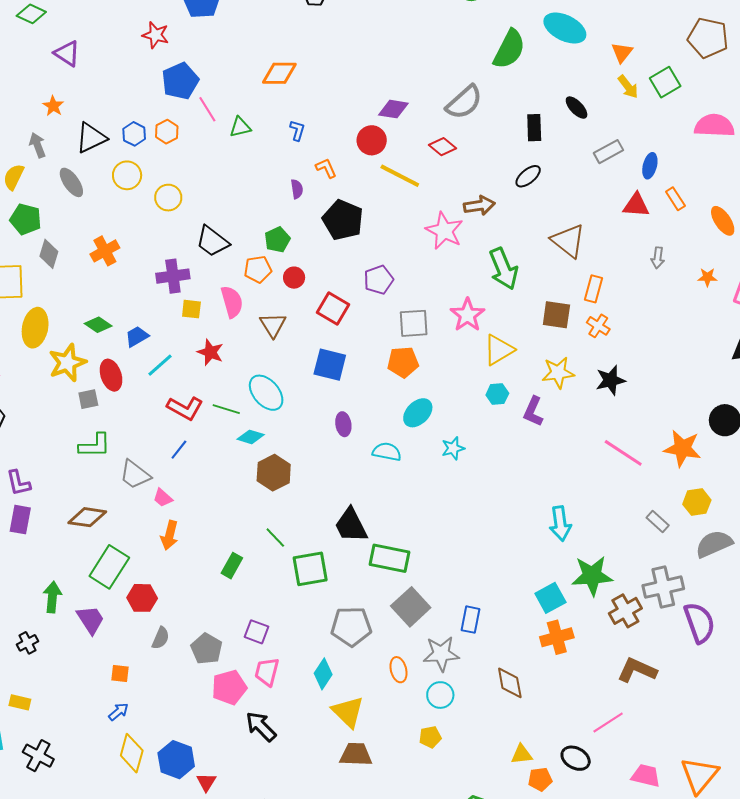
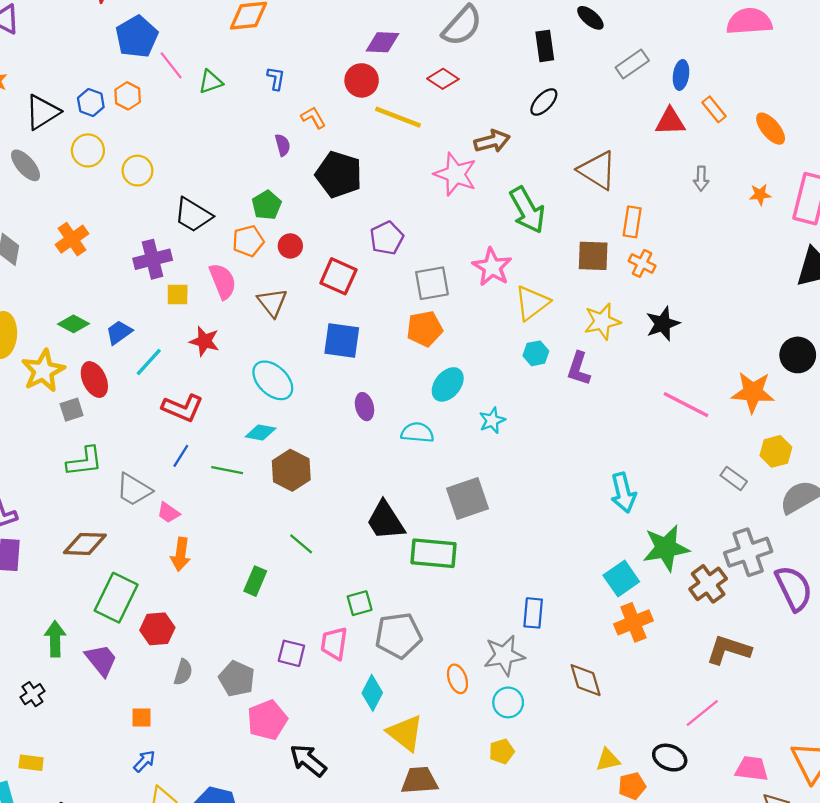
green line: (226, 409) -> (227, 470), moved
green square: (310, 569) -> (360, 603), moved, size x0.6
gray square: (411, 607) -> (468, 498), moved, turned 30
pink trapezoid: (267, 672) -> (334, 643), moved

